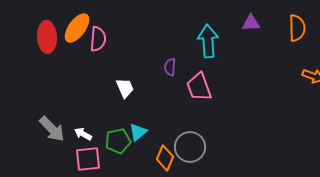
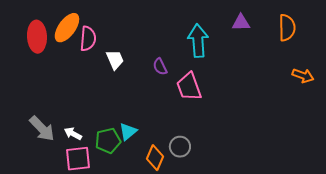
purple semicircle: (170, 67) -> (160, 67), turned -30
white trapezoid: (125, 88) -> (115, 60), moved
gray circle: (190, 147) -> (180, 147), size x0.7

